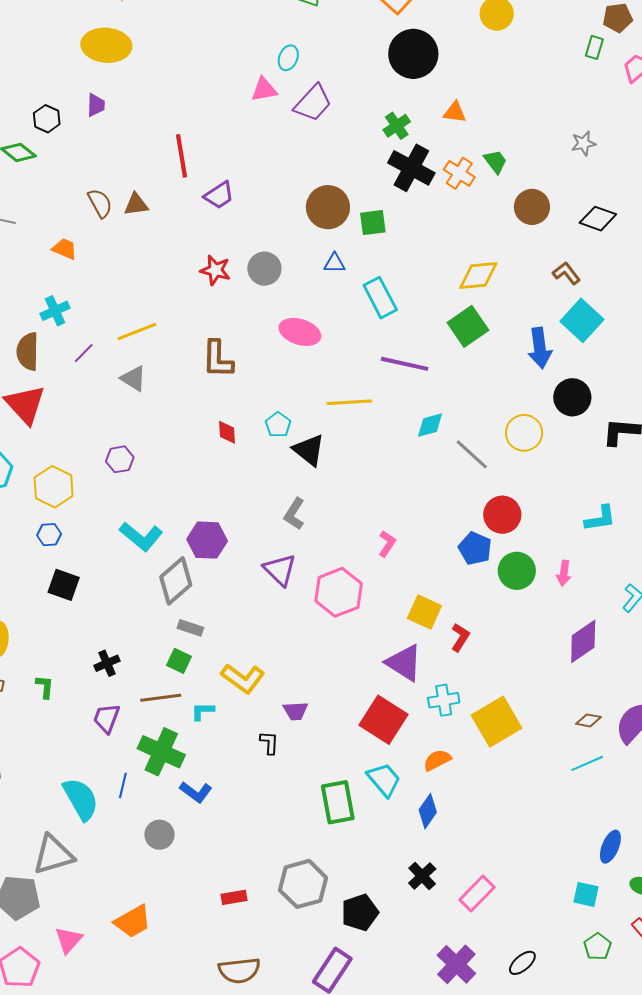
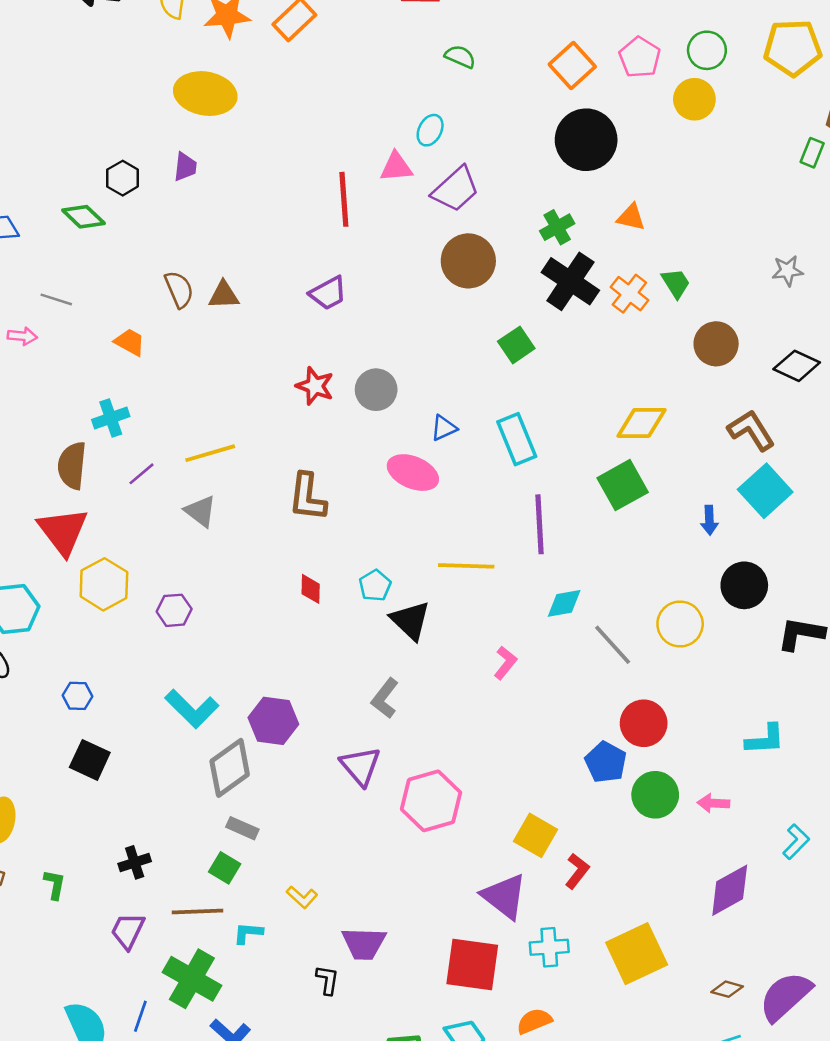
red line: (181, 156) -> (344, 199), moved
brown circle: (328, 207) -> (468, 261), moved
green square: (373, 223) -> (516, 345), turned -32
blue triangle: (334, 263) -> (444, 428), moved, turned -30
brown L-shape: (566, 273) -> (751, 430), size x1.4
blue arrow: (540, 348) -> (709, 520), size x0.6
purple line: (405, 364) -> (539, 524), turned 69
yellow hexagon: (54, 487) -> (104, 584), moved
pink L-shape: (387, 544) -> (505, 663), moved
pink arrow: (564, 573) -> (713, 803), turned 80
yellow L-shape: (243, 678) -> (302, 897), size x0.6
purple trapezoid: (296, 711) -> (364, 943), size x1.4
red square: (384, 720) -> (472, 965), turned -30
yellow square: (496, 722) -> (637, 954), moved

